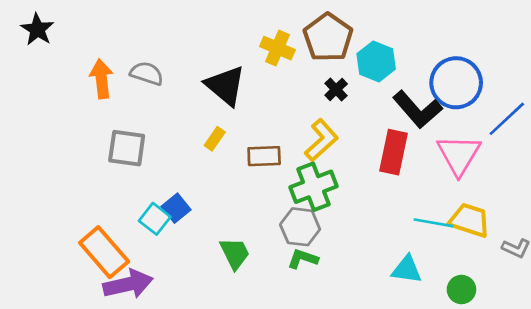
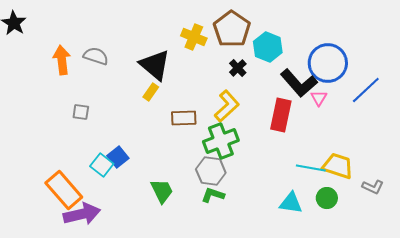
yellow rectangle: (215, 139) -> (151, 92), moved
gray square: (127, 148) -> (81, 112), size x0.6
pink triangle: (459, 155) -> (319, 98), moved, size x0.5
green circle: (461, 289) -> (327, 198), moved

